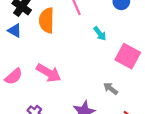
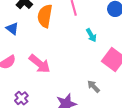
blue triangle: (15, 31) -> (12, 29), moved

